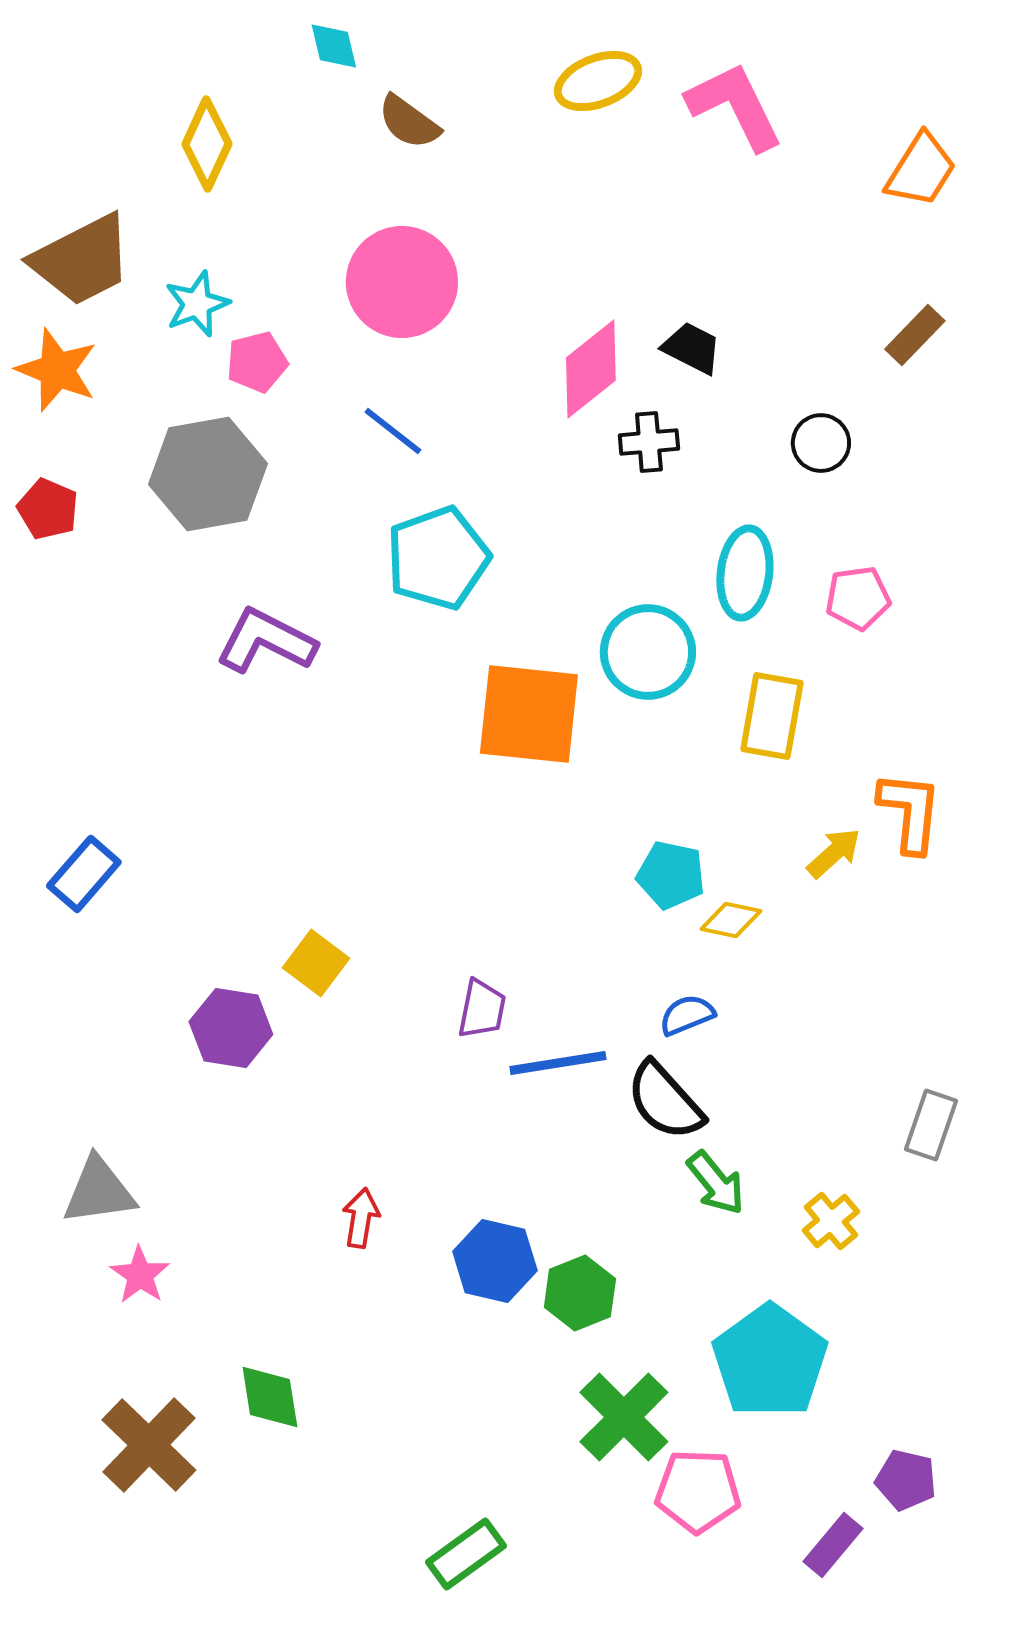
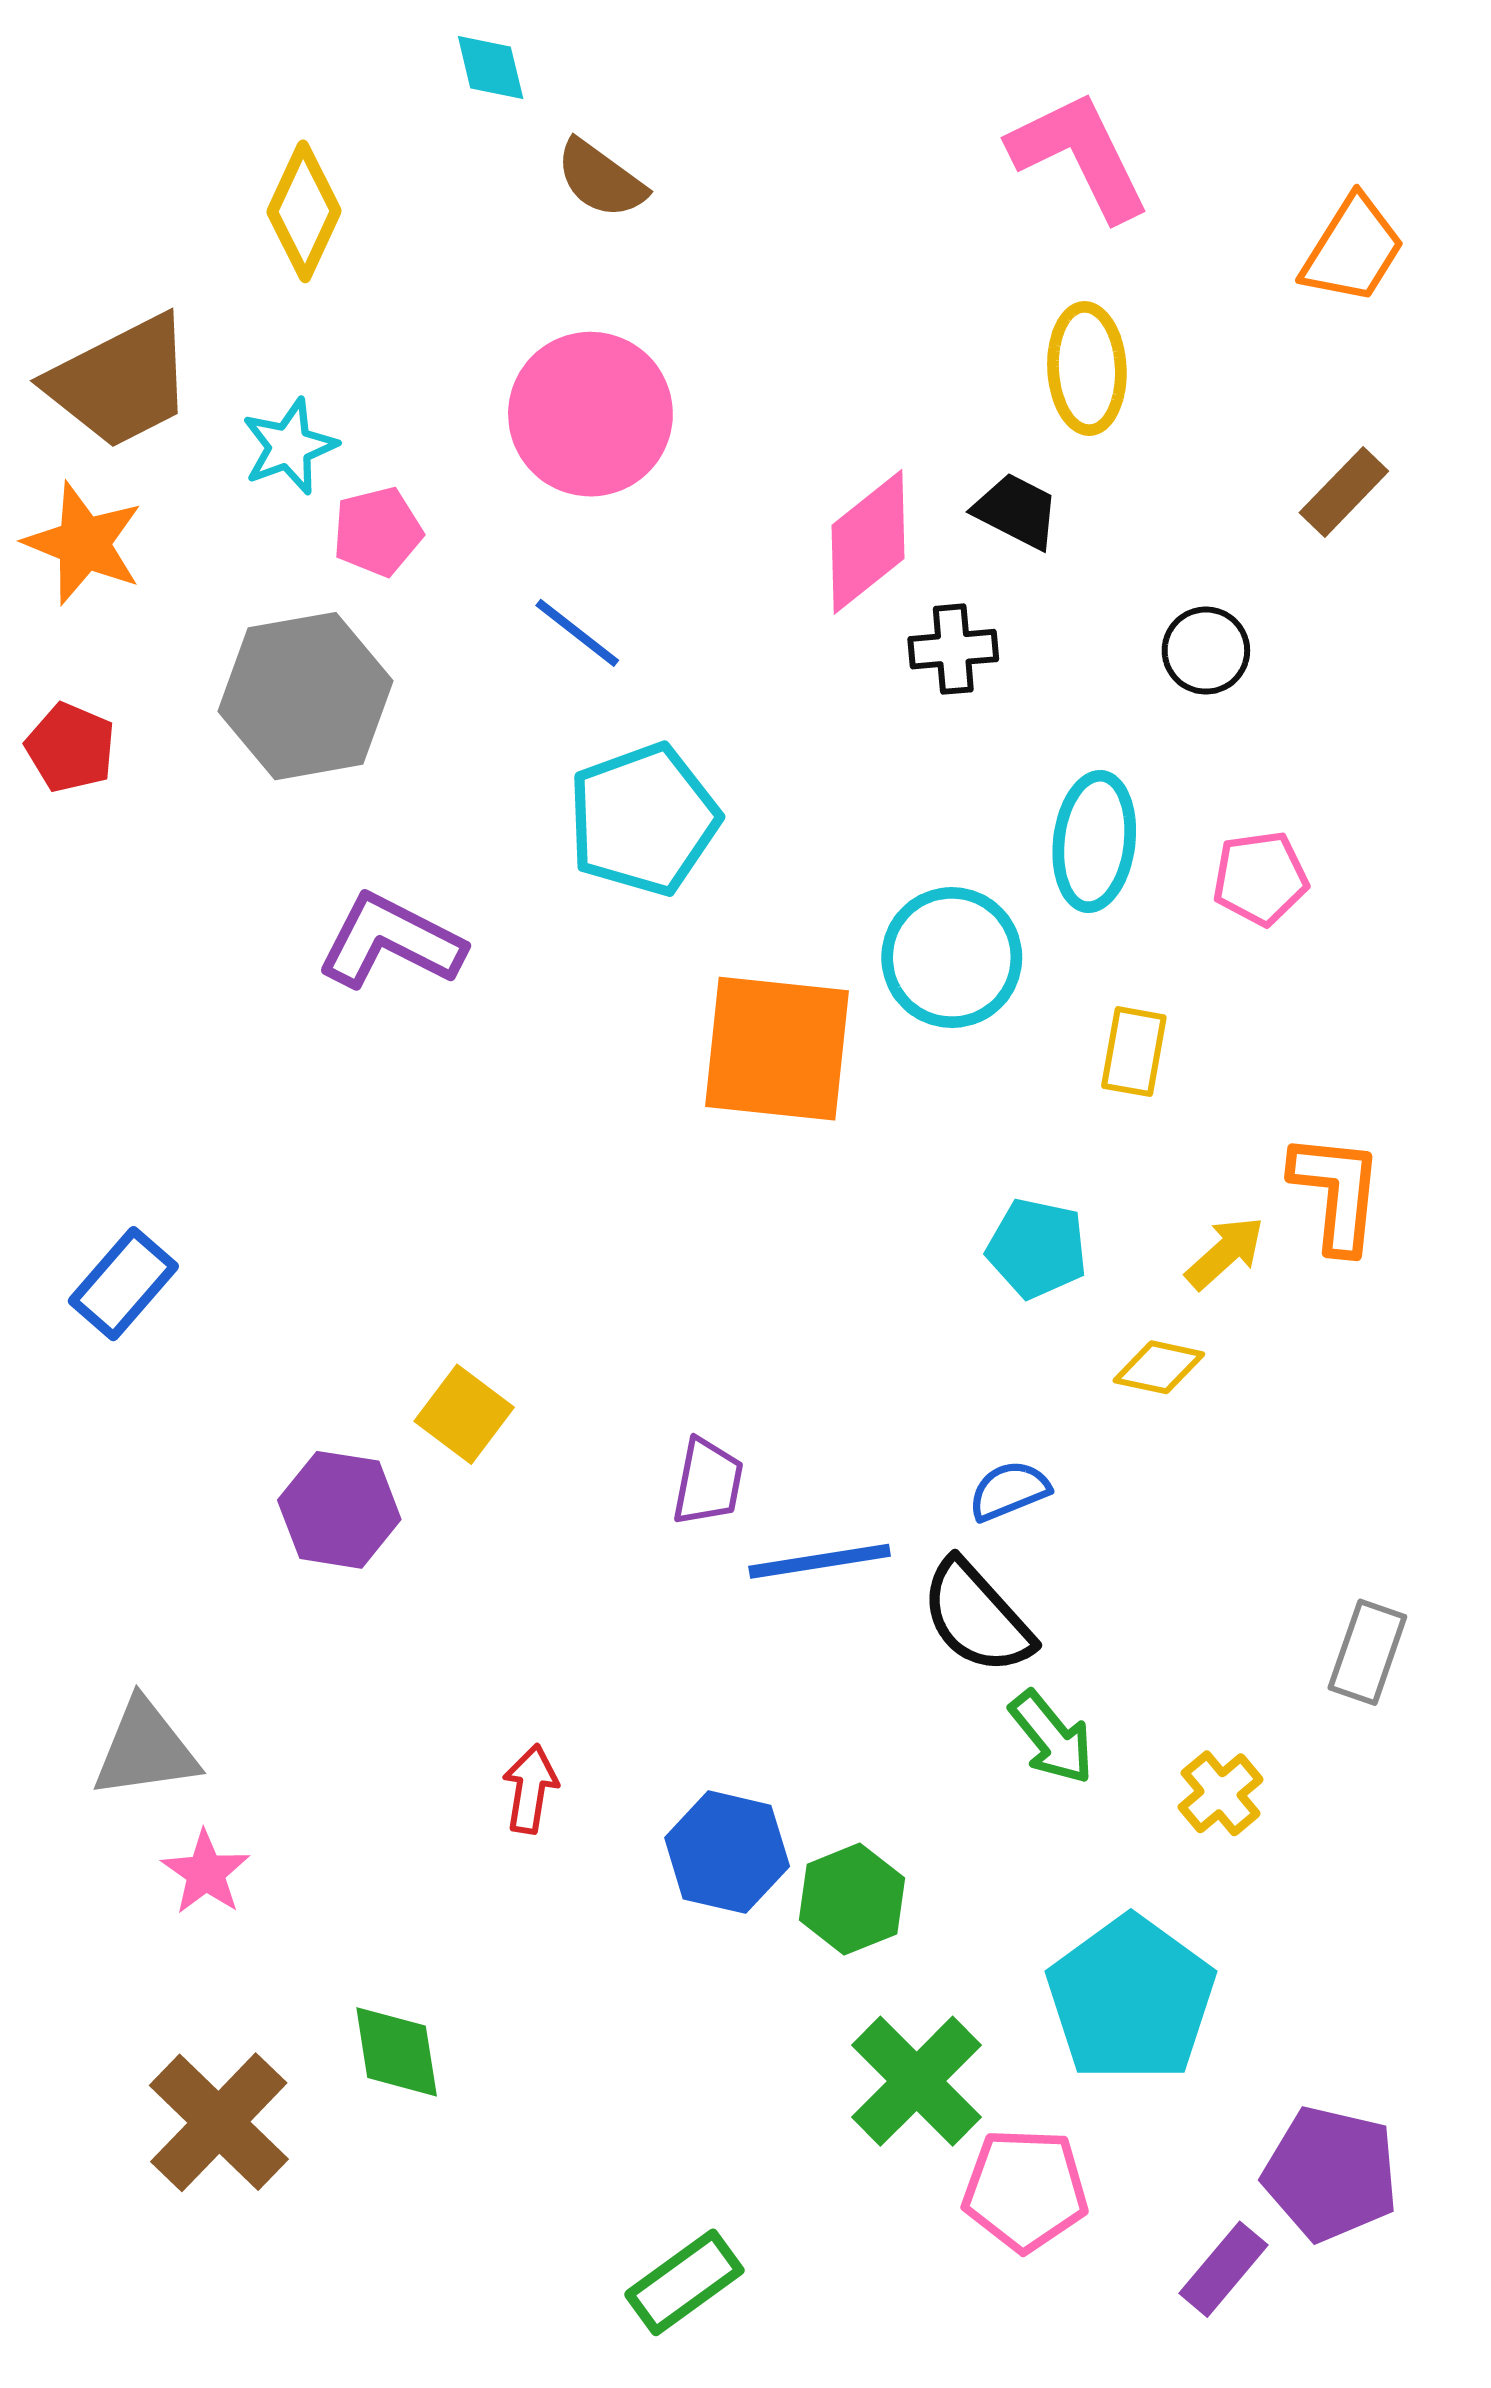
yellow ellipse: (598, 81) -> (1087, 369), moved, turned -72
yellow rectangle: (772, 716) -> (1134, 1052), size x0.7
cyan pentagon: (671, 875) -> (1037, 1248), moved
yellow diamond: (731, 920) -> (1159, 1367), moved
purple pentagon: (906, 1480) -> (1331, 2174), size x1.5

